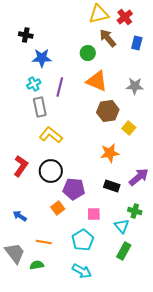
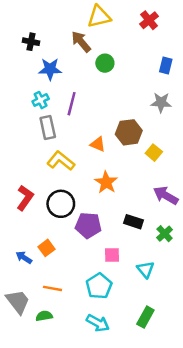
yellow triangle: (99, 14) -> (99, 17), moved
brown arrow: (108, 38) -> (81, 42), moved
blue rectangle: (137, 43) -> (166, 66), moved
orange triangle: (97, 81) -> (98, 144), moved, size x0.6
orange star: (110, 153) -> (106, 182), moved, turned -30
purple arrow: (139, 177) -> (166, 195), moved, turned -110
orange square: (58, 208) -> (47, 248), moved
green cross: (135, 211) -> (165, 234), moved, turned 32
green rectangle: (124, 251) -> (145, 317), moved

